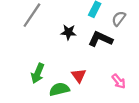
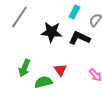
black star: (68, 32) -> (51, 32), size x1.5

